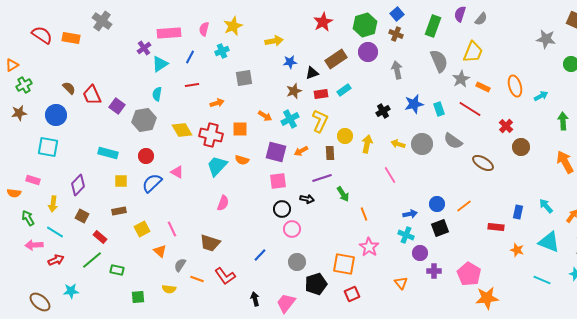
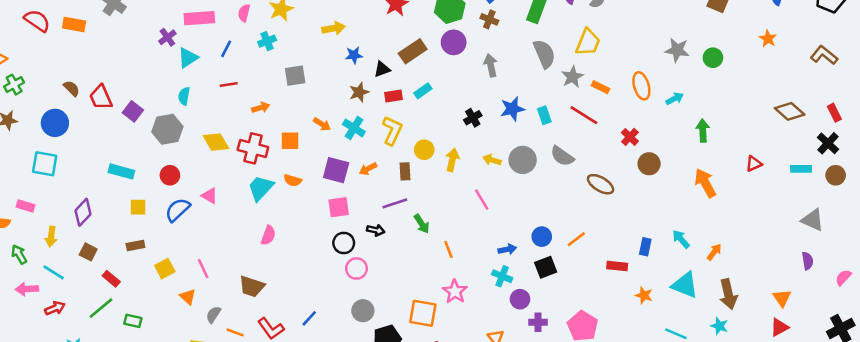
gray star: (546, 39) -> (677, 50), moved
cyan cross: (290, 119) -> (354, 128), turned -30
blue line: (260, 255) -> (309, 318), moved

